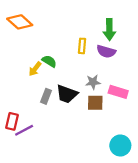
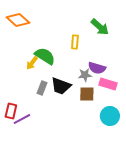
green arrow: (109, 30) -> (100, 27), turned -48
purple semicircle: (106, 51) -> (97, 68), moved
green semicircle: (49, 61) -> (45, 56), size x1.5
cyan circle: (120, 146) -> (110, 116), moved

